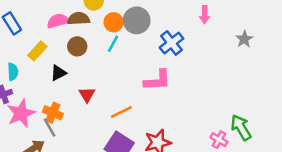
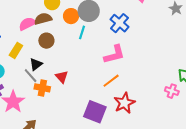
cyan line: (113, 44) -> (82, 32), moved
orange line: (121, 112) -> (111, 81), moved
orange cross: (53, 113) -> (42, 88), moved
gray line: (50, 127) -> (31, 76), moved

